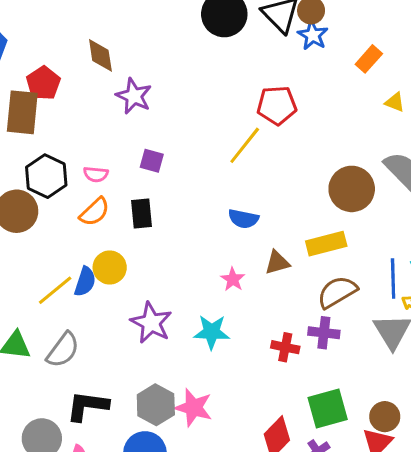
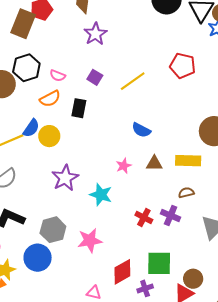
yellow line: (245, 145) -> (133, 81), moved
blue semicircle: (85, 282) -> (31, 128), moved
brown semicircle: (337, 292) -> (186, 193), size x0.6
pink star: (194, 408) -> (90, 240), moved, turned 30

